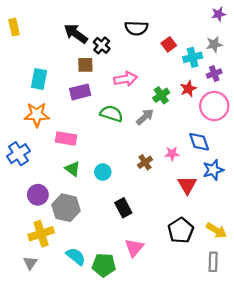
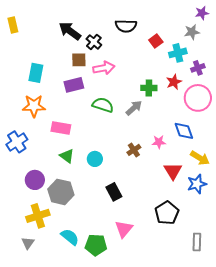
gray star: (214, 44) -> (192, 32), moved
pink arrow: (126, 79) -> (104, 68), moved
green cross: (161, 95) -> (149, 88), turned 35
blue star: (213, 170) -> (197, 184), moved
yellow arrow: (216, 230) -> (200, 158), moved

